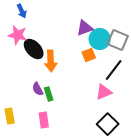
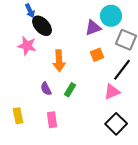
pink star: (18, 35) -> (27, 46), moved
cyan circle: (100, 39) -> (111, 16), moved
black ellipse: (34, 49) -> (42, 26), moved
green rectangle: (49, 94) -> (70, 90), moved, turned 48

